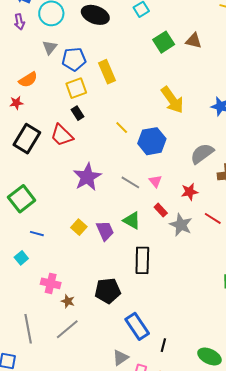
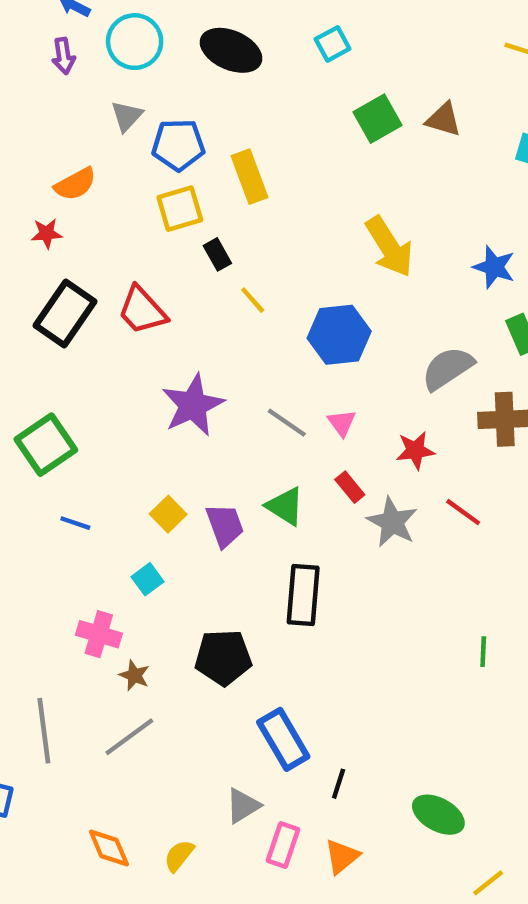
black rectangle: (78, 113) -> (217, 254), moved
yellow line: (122, 128) -> (253, 300), moved
cyan square: (21, 258) -> (148, 579), moved

